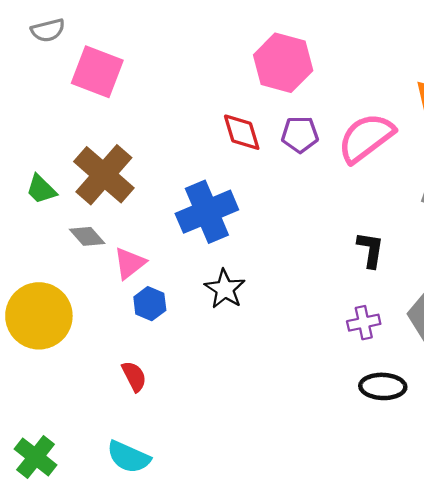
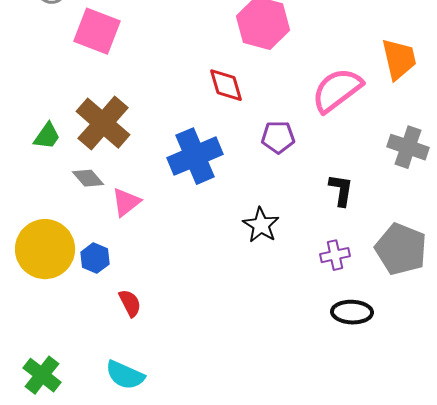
purple pentagon: (300, 134) -> (278, 137), moved
green trapezoid: (41, 189) -> (47, 136), turned -100
black star: (225, 289) -> (261, 225), moved
blue hexagon: (150, 304) -> (95, 258), moved

